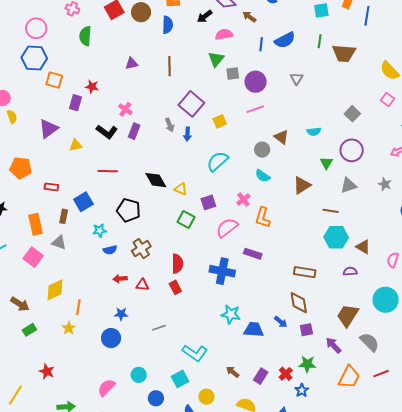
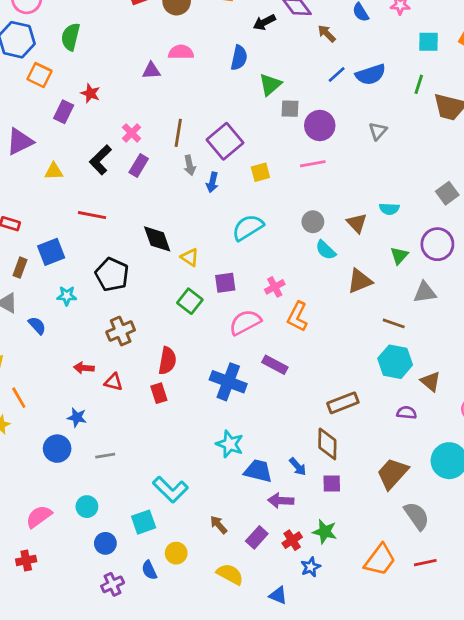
blue semicircle: (168, 25) -> (239, 58), moved
pink semicircle: (224, 34) -> (181, 52), moved
green semicircle: (85, 36) -> (71, 37), moved
blue line: (261, 44) -> (337, 75), turned 32
brown line: (170, 66) -> (178, 133), moved
black L-shape: (107, 132) -> (100, 160), turned 90
brown triangle: (281, 137) -> (357, 223), moved
cyan semicircle: (263, 176) -> (326, 250), moved
blue semicircle: (110, 250) -> (37, 326), moved, turned -128
brown rectangle: (305, 272) -> (343, 403), turned -40
orange line: (78, 307) -> (19, 398), turned -49
gray line: (159, 328) -> (105, 456), moved
purple arrow: (334, 345) -> (281, 501), moved, turned -54

